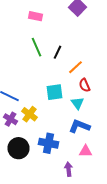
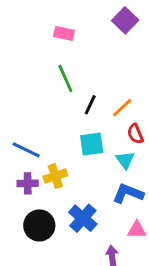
black line: (58, 52) -> (90, 105), moved
yellow cross: (30, 114) -> (55, 176), turned 35
purple cross: (10, 119) -> (28, 183), turned -32
blue cross: (48, 143) -> (83, 218), turned 30

